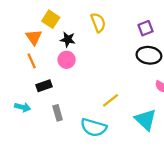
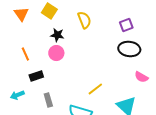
yellow square: (51, 19) -> (49, 11), moved
orange triangle: (34, 37) -> (21, 14), moved
cyan arrow: (23, 107) -> (17, 95), turned 144

